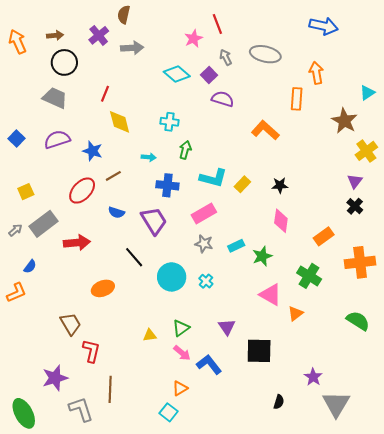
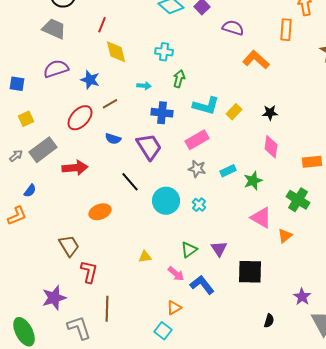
purple semicircle: (223, 99) -> (233, 28), moved
blue square: (16, 138) -> (17, 84), moved, turned -35
orange rectangle: (324, 236) -> (312, 162), turned 30
green triangle: (181, 328) -> (189, 250), moved

